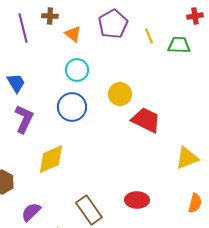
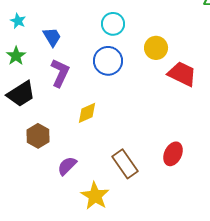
yellow diamond: (51, 159) -> (87, 113), size x0.7
red ellipse: (137, 200) -> (173, 154), turned -65

